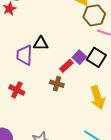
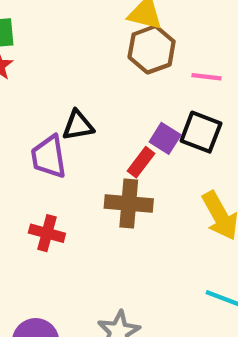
brown hexagon: (94, 15) -> (152, 49), moved
brown cross: (57, 84) -> (129, 204), size x1.5

